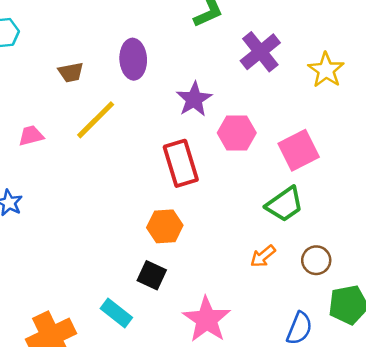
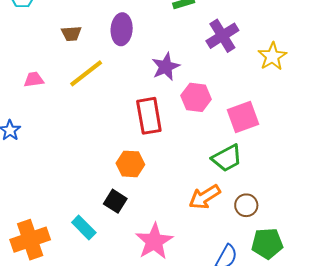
orange arrow: (263, 256) -> (205, 197), size x1.5

